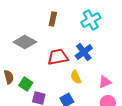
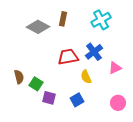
gray diamond: (25, 42) -> (38, 27), moved
pink triangle: (105, 82) -> (115, 68), moved

